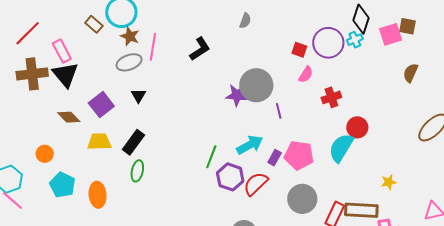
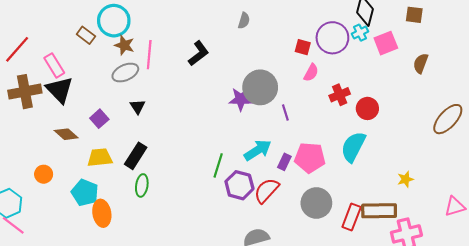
pink square: (391, 34) -> (386, 43), moved
purple square: (101, 105) -> (99, 119), size x0.7
red circle: (357, 127) -> (367, 108), moved
cyan pentagon: (62, 185) -> (85, 193), moved

